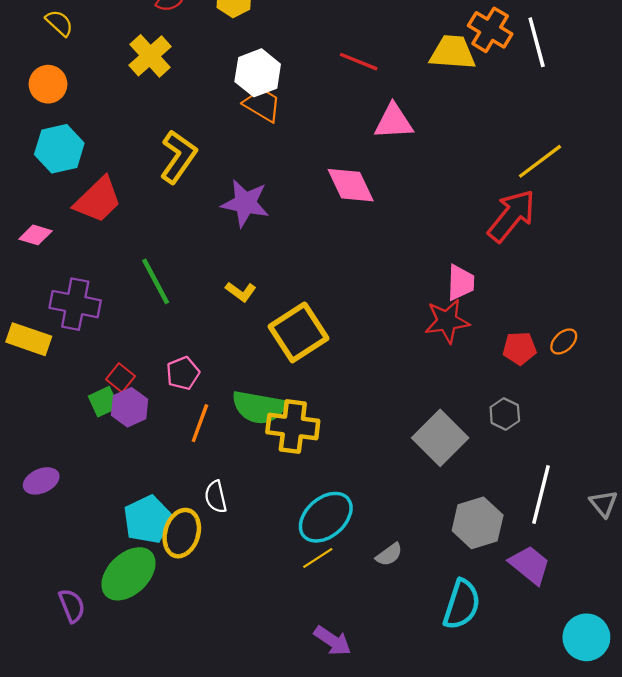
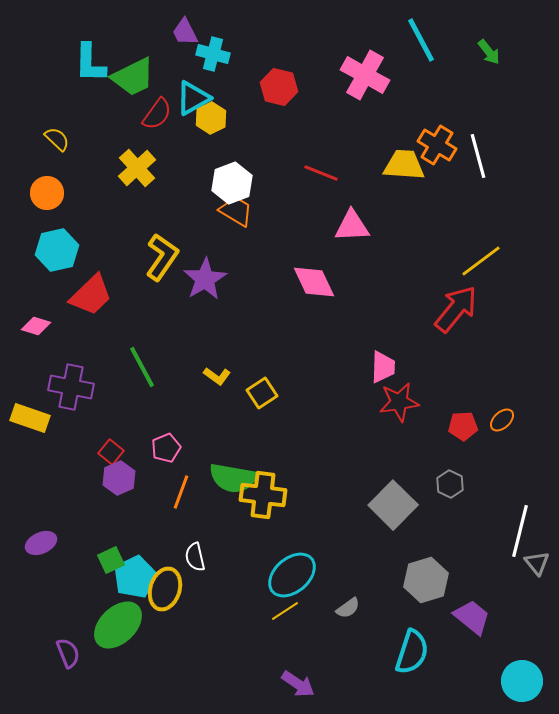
purple star: (245, 203) -> (205, 279), moved, turned 30
pink trapezoid: (461, 283) -> (383, 367), moved
yellow square: (298, 332) -> (262, 393), moved, size x0.6
green square: (104, 402) -> (111, 560), moved
white line: (541, 495) -> (520, 531), moved

